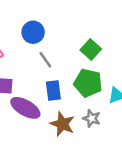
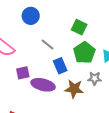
blue circle: (33, 32) -> (31, 16), moved
green pentagon: (88, 83) -> (84, 53), turned -30

